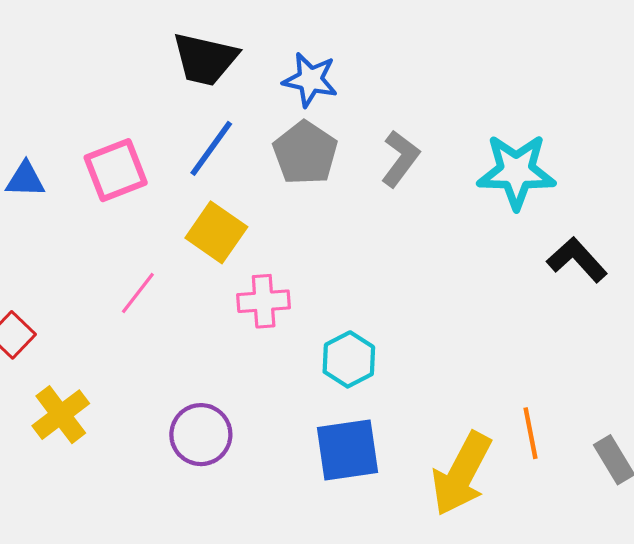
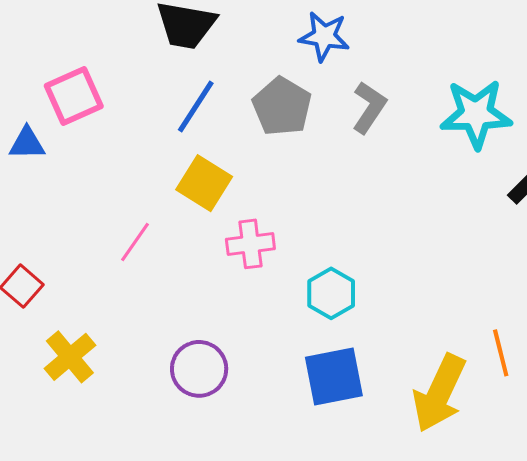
blue star: (310, 80) -> (324, 36), moved
pink square: (116, 170) -> (74, 96), moved

